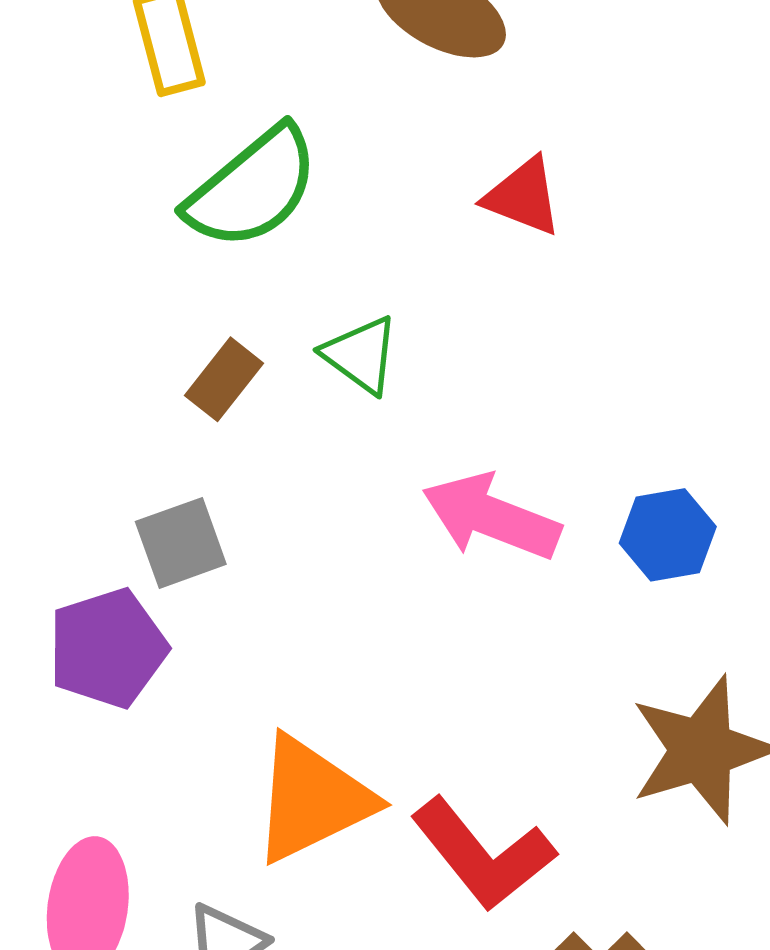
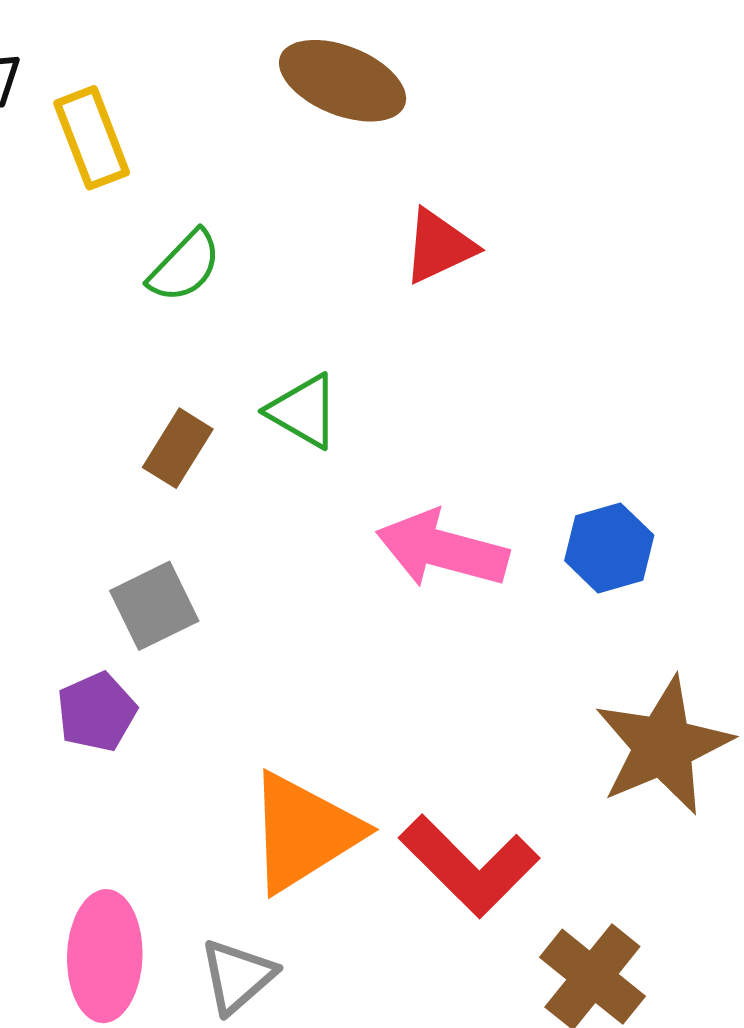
green semicircle: (252, 188) -> (185, 266), size x0.6
red triangle: (523, 197) -> (439, 246), turned -40
purple pentagon: (108, 648) -> (97, 712), size x0.7

